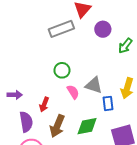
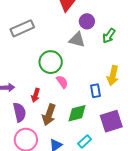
gray rectangle: (61, 29) -> (22, 28), moved
green circle: (62, 70) -> (51, 62), size x1.5
gray triangle: (94, 85) -> (77, 40), moved

